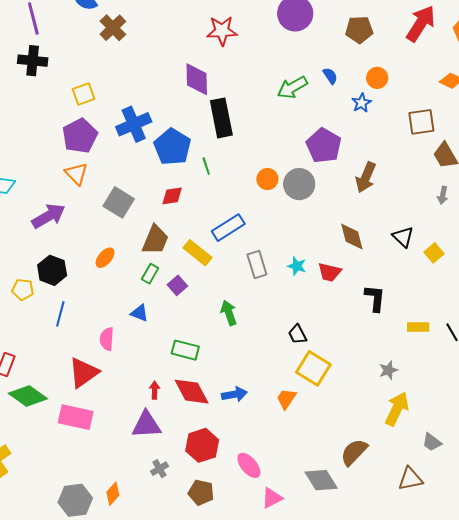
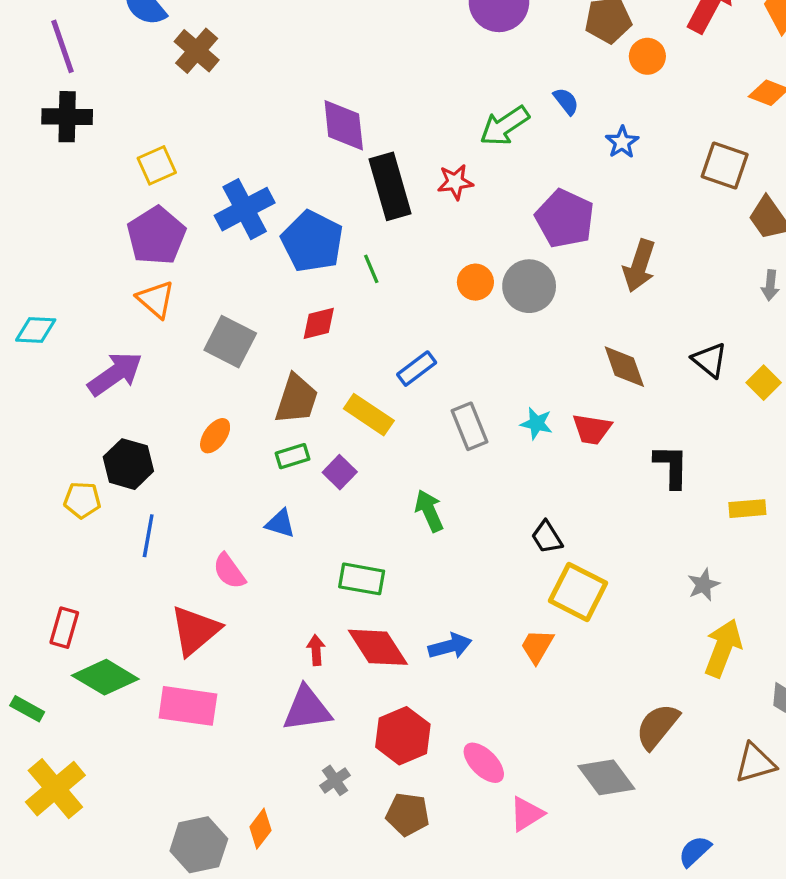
red star: (222, 31) -> (455, 182), moved, size x0.7
orange circle: (377, 78) -> (647, 56), moved
brown square: (421, 122) -> (725, 166), turned 32
blue rectangle: (228, 228) -> (417, 369), size x0.7
green rectangle: (150, 274) -> (292, 456), turned 48
pink semicircle: (107, 339) -> (229, 571), turned -35

